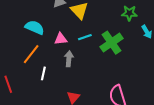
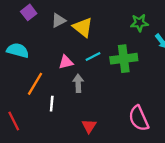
cyan semicircle: (35, 27) -> (18, 50), moved
green cross: (112, 43) -> (124, 59), turned 35

